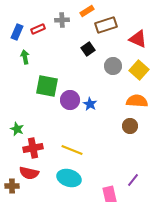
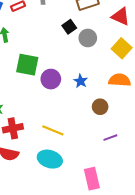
gray circle: (113, 66) -> (88, 38), moved
blue star: (90, 104) -> (81, 81), moved
brown circle: (130, 126) -> (100, 107), moved
purple line: (133, 180) -> (110, 138), moved, turned 32

